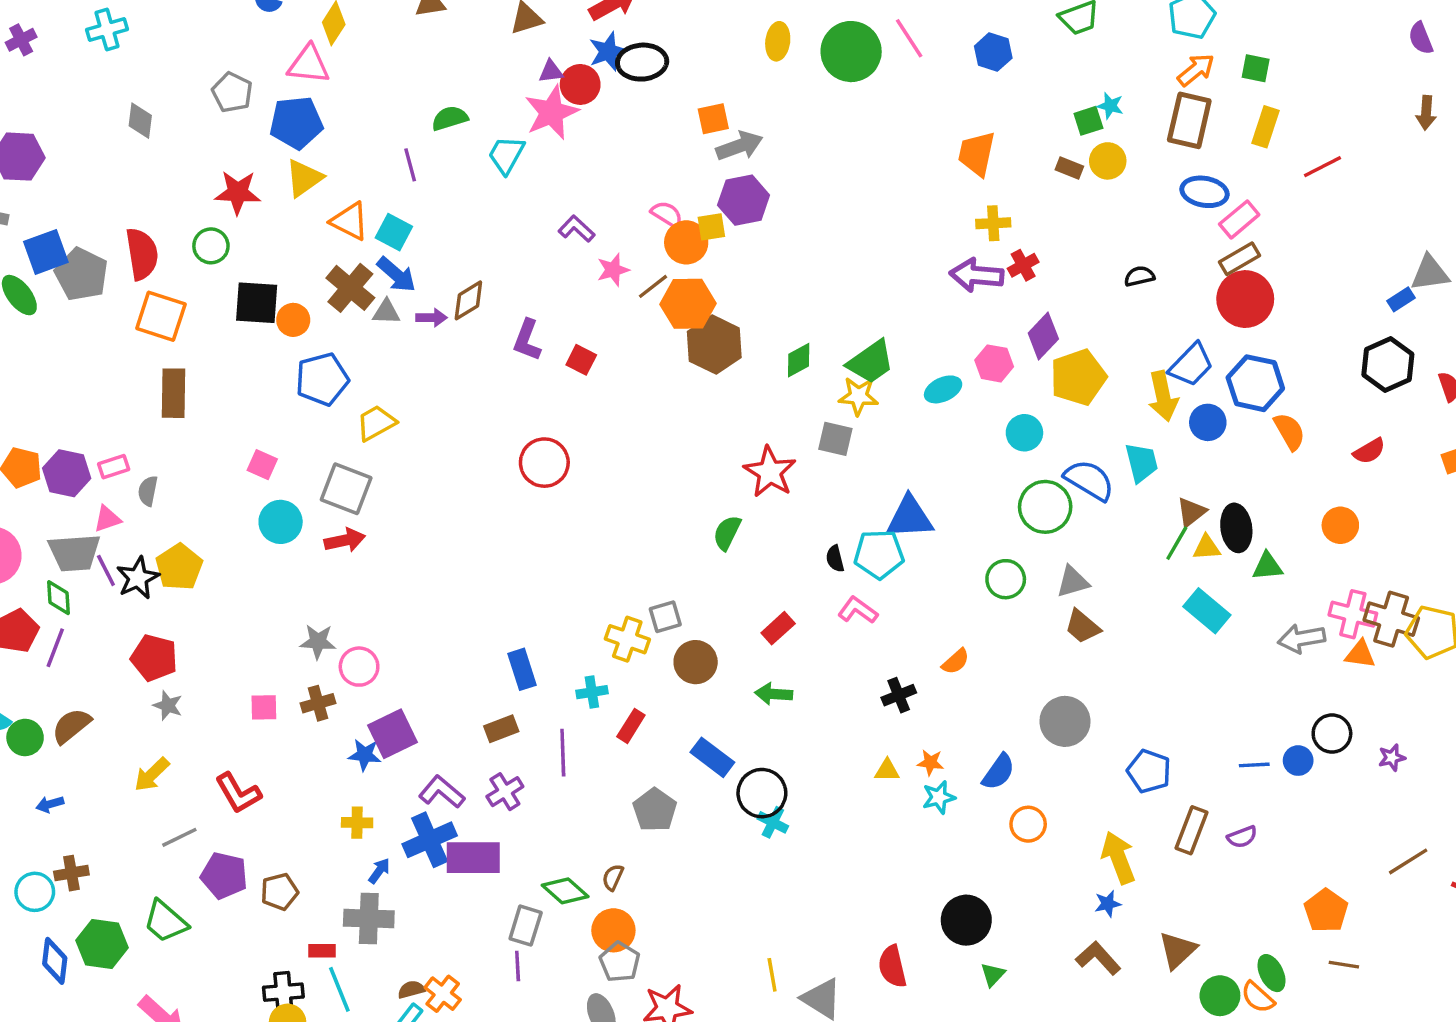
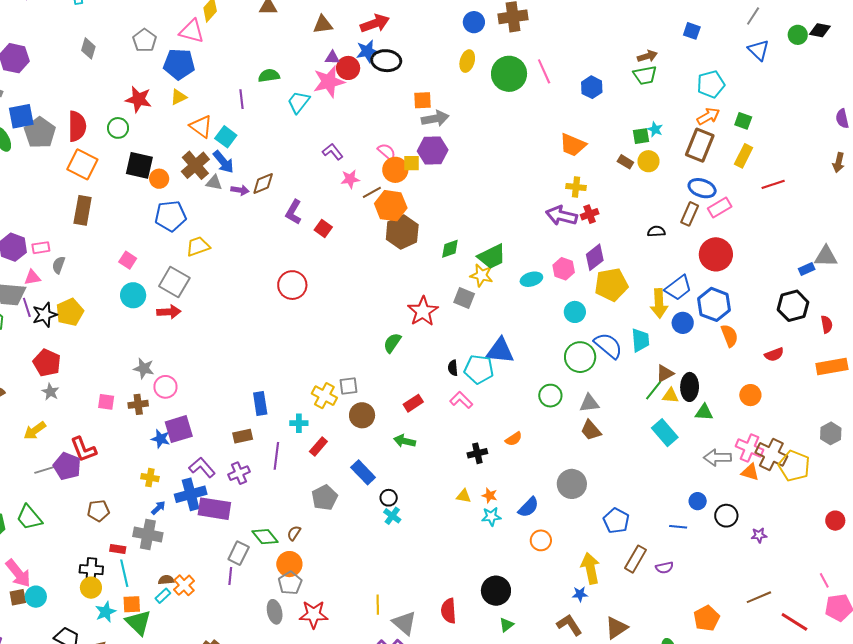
orange trapezoid: (977, 154) -> (573, 145), turned -88
yellow triangle: (304, 178) -> (179, 97), size x0.7
brown rectangle: (1240, 259) -> (690, 214), moved, turned -45
blue circle: (1298, 761) -> (698, 501), moved
black circle: (762, 793) -> (389, 498), size x0.6
purple pentagon: (224, 876) -> (67, 466), moved

